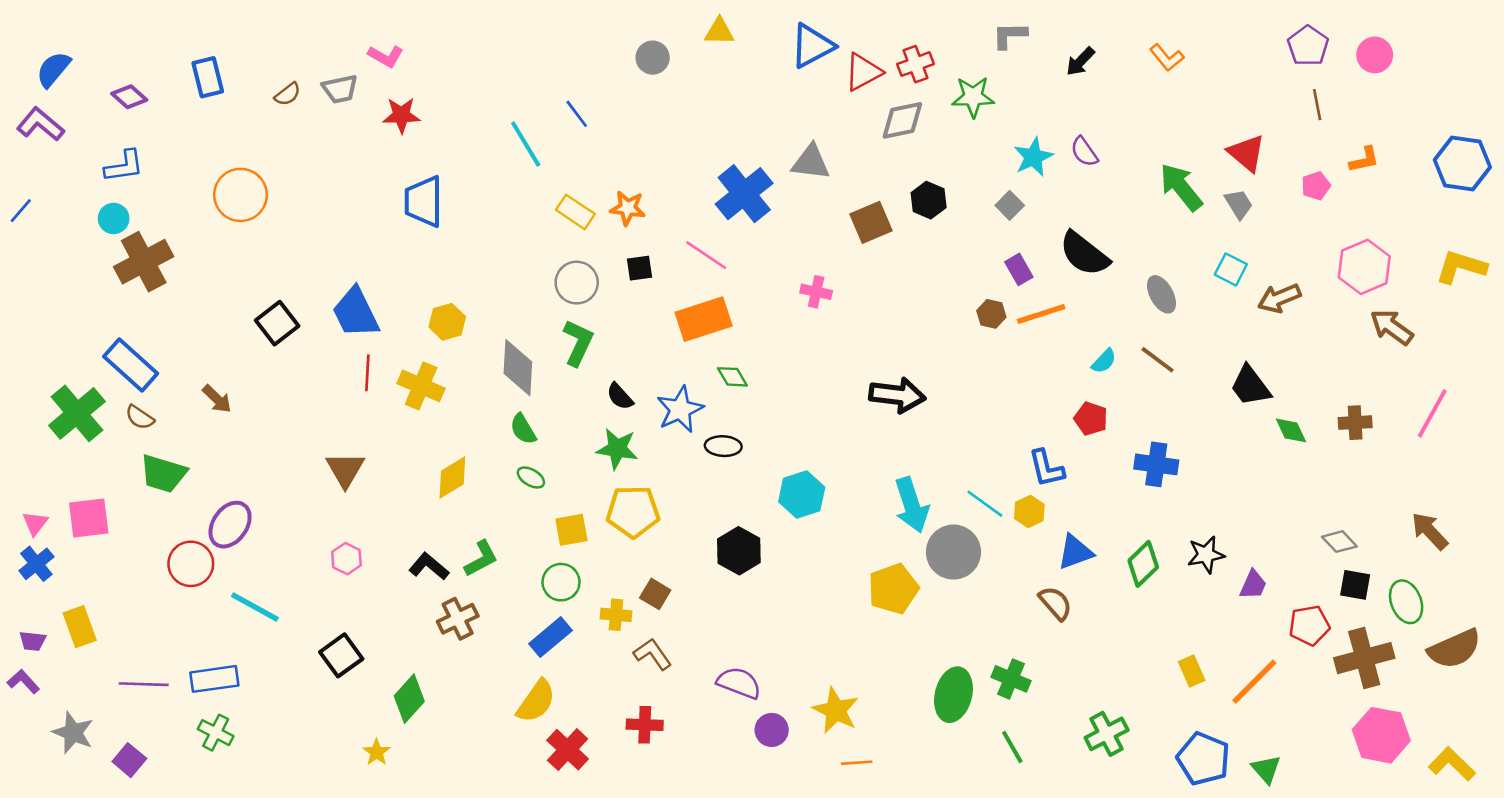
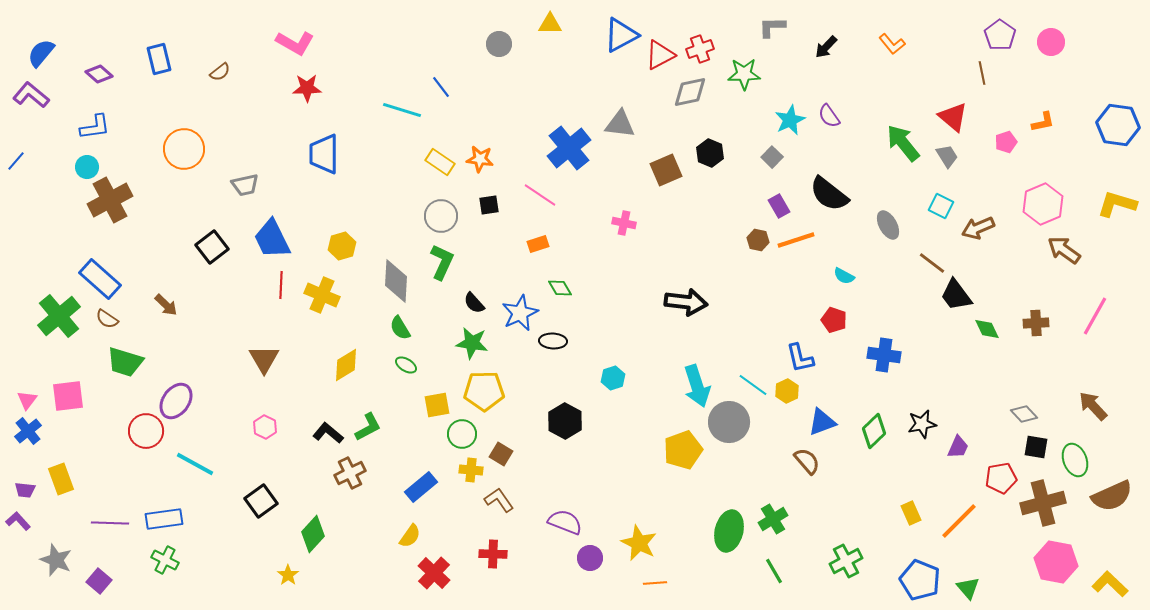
pink L-shape: (386, 56) -> (295, 43), size x1.4
gray trapezoid: (340, 89) -> (245, 185), moved
brown line: (1317, 105) -> (982, 73), moved
cyan line: (526, 144) -> (402, 110), turned -42
orange rectangle: (704, 319) -> (538, 244), size x0.5
brown line: (1158, 360) -> (932, 263), moved
cyan semicircle: (1104, 361) -> (844, 276), turned 75
cyan hexagon: (802, 494) -> (613, 378), size x0.7
green circle: (561, 582) -> (462, 434), moved
green cross: (1011, 679) -> (773, 519), turned 36
yellow semicircle: (536, 701) -> (410, 536), size x0.7

